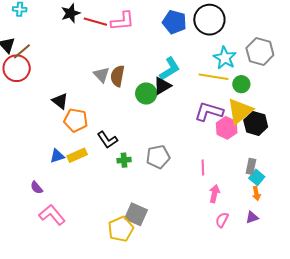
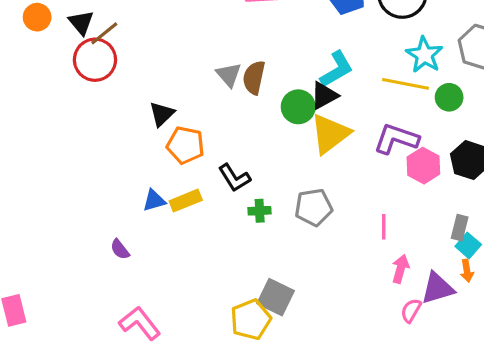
black triangle: (60, 101) -> (162, 114), turned 36
yellow triangle: (240, 111) -> (330, 134), moved
pink L-shape: (52, 215) -> (140, 323), moved
purple triangle: (252, 217) -> (437, 288), moved, size x1.6

